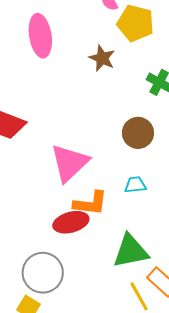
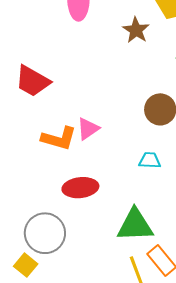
pink triangle: (70, 163) -> (88, 129), size x0.6
orange L-shape: (90, 203) -> (59, 138), moved

